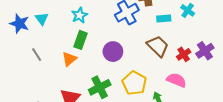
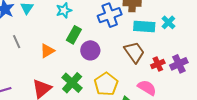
cyan rectangle: (164, 18) -> (144, 26), size x1.5
green rectangle: (80, 40) -> (74, 35), moved
green cross: (100, 87) -> (72, 83), turned -30

